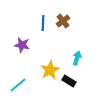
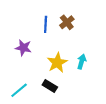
yellow star: (50, 70) -> (57, 63), moved
black rectangle: (69, 81) -> (50, 86), moved

